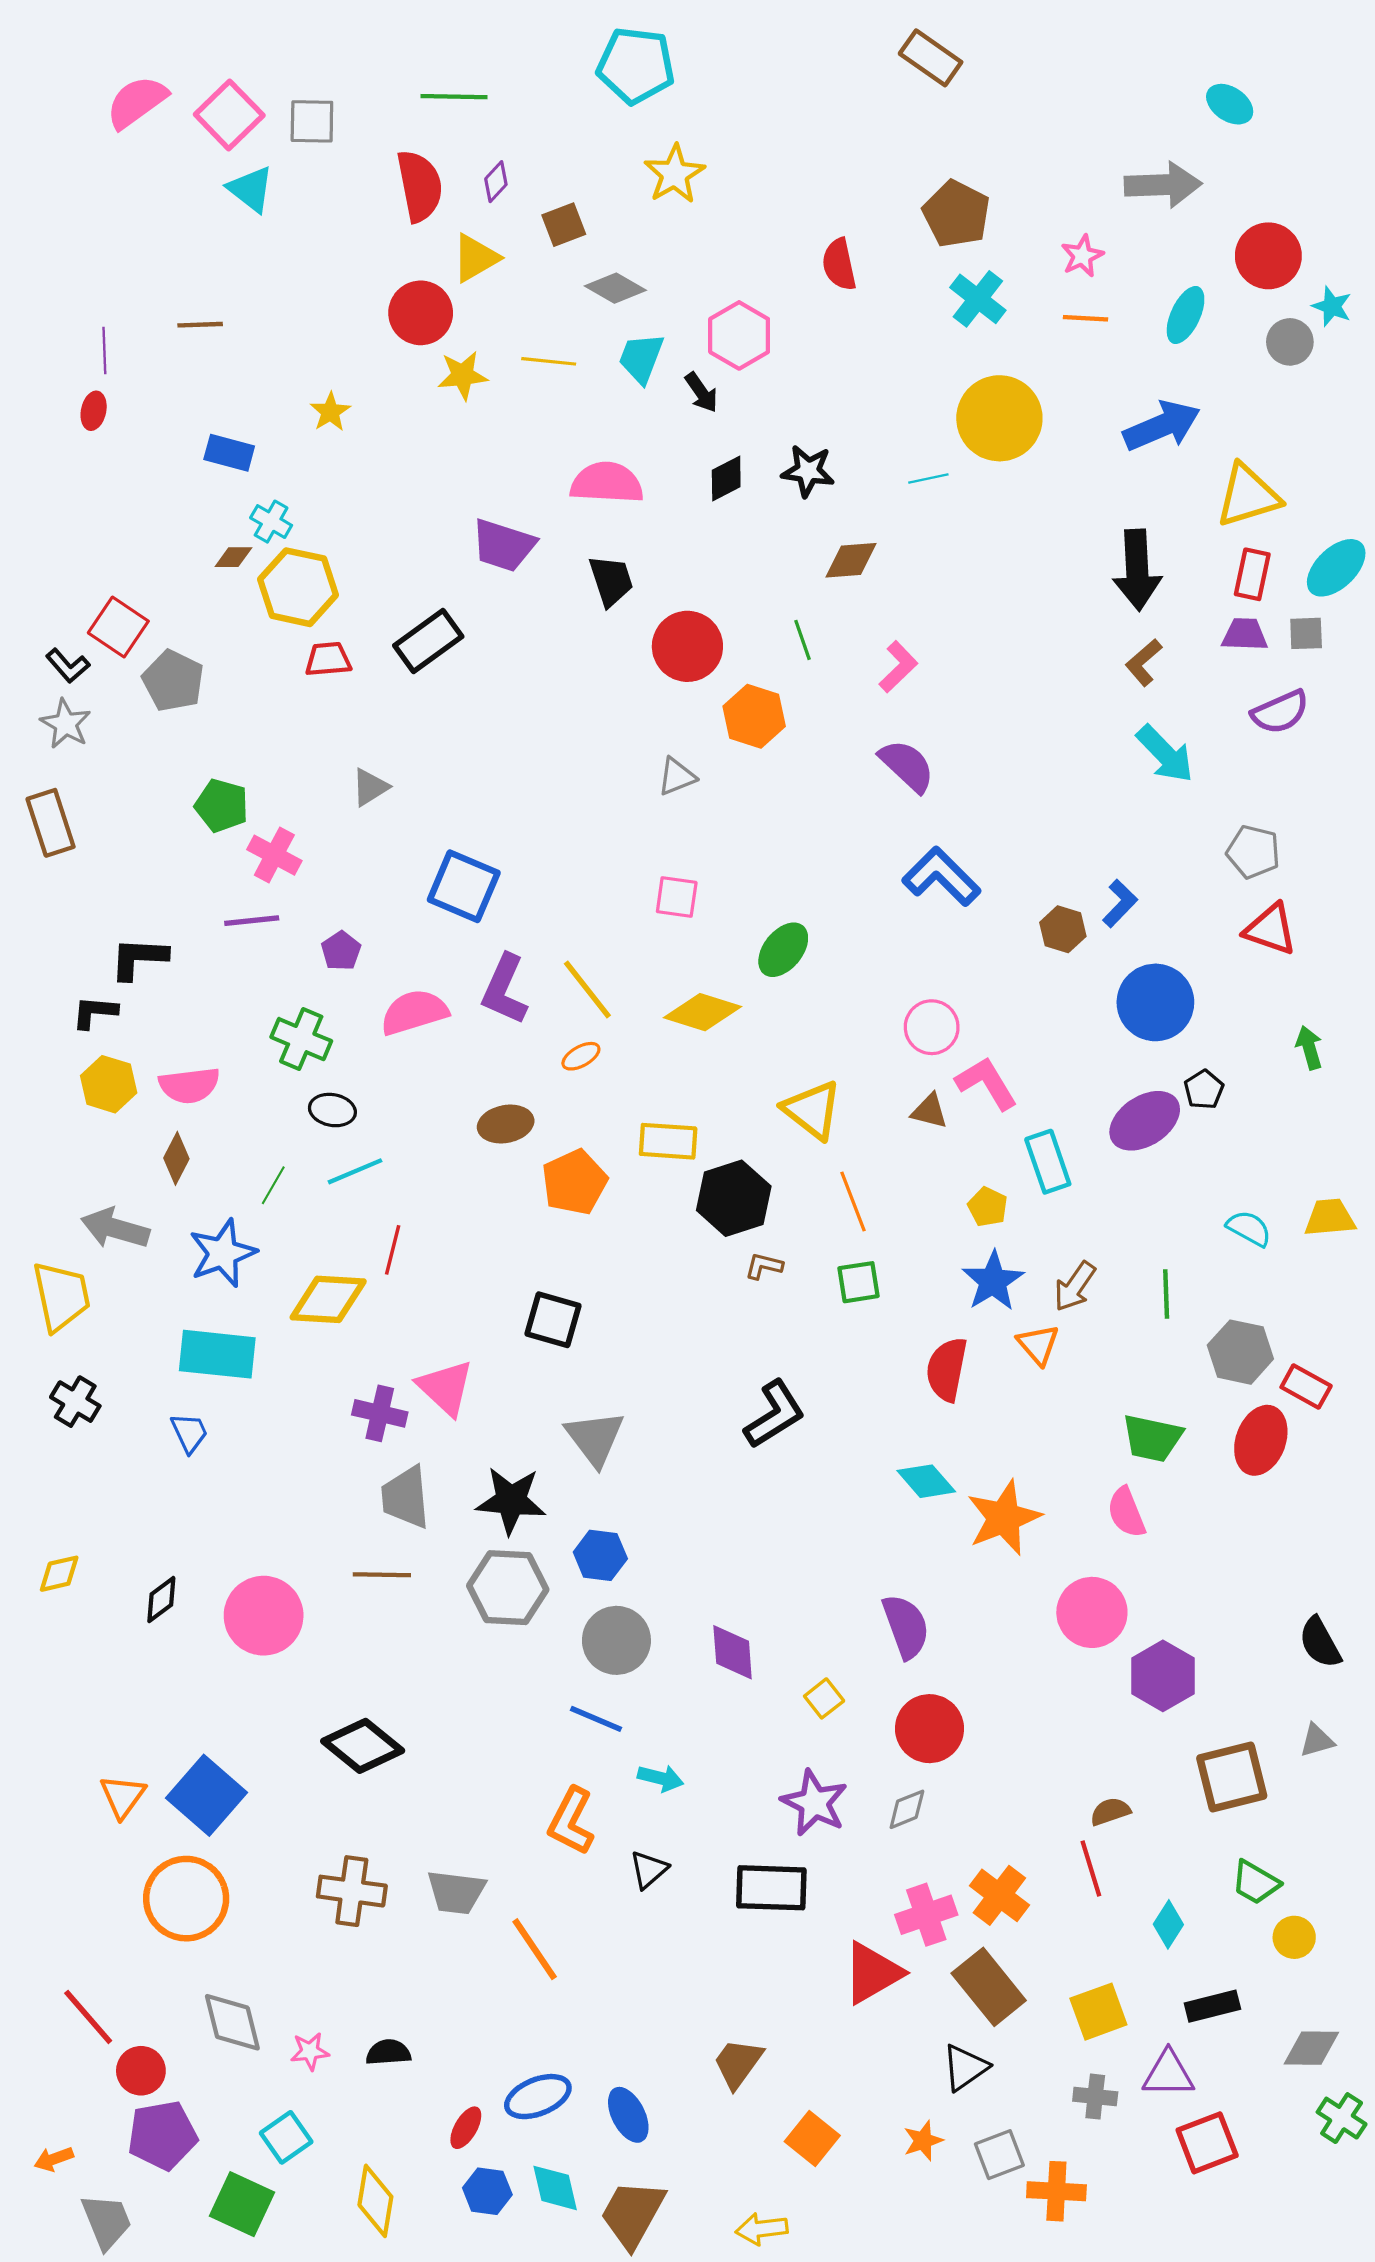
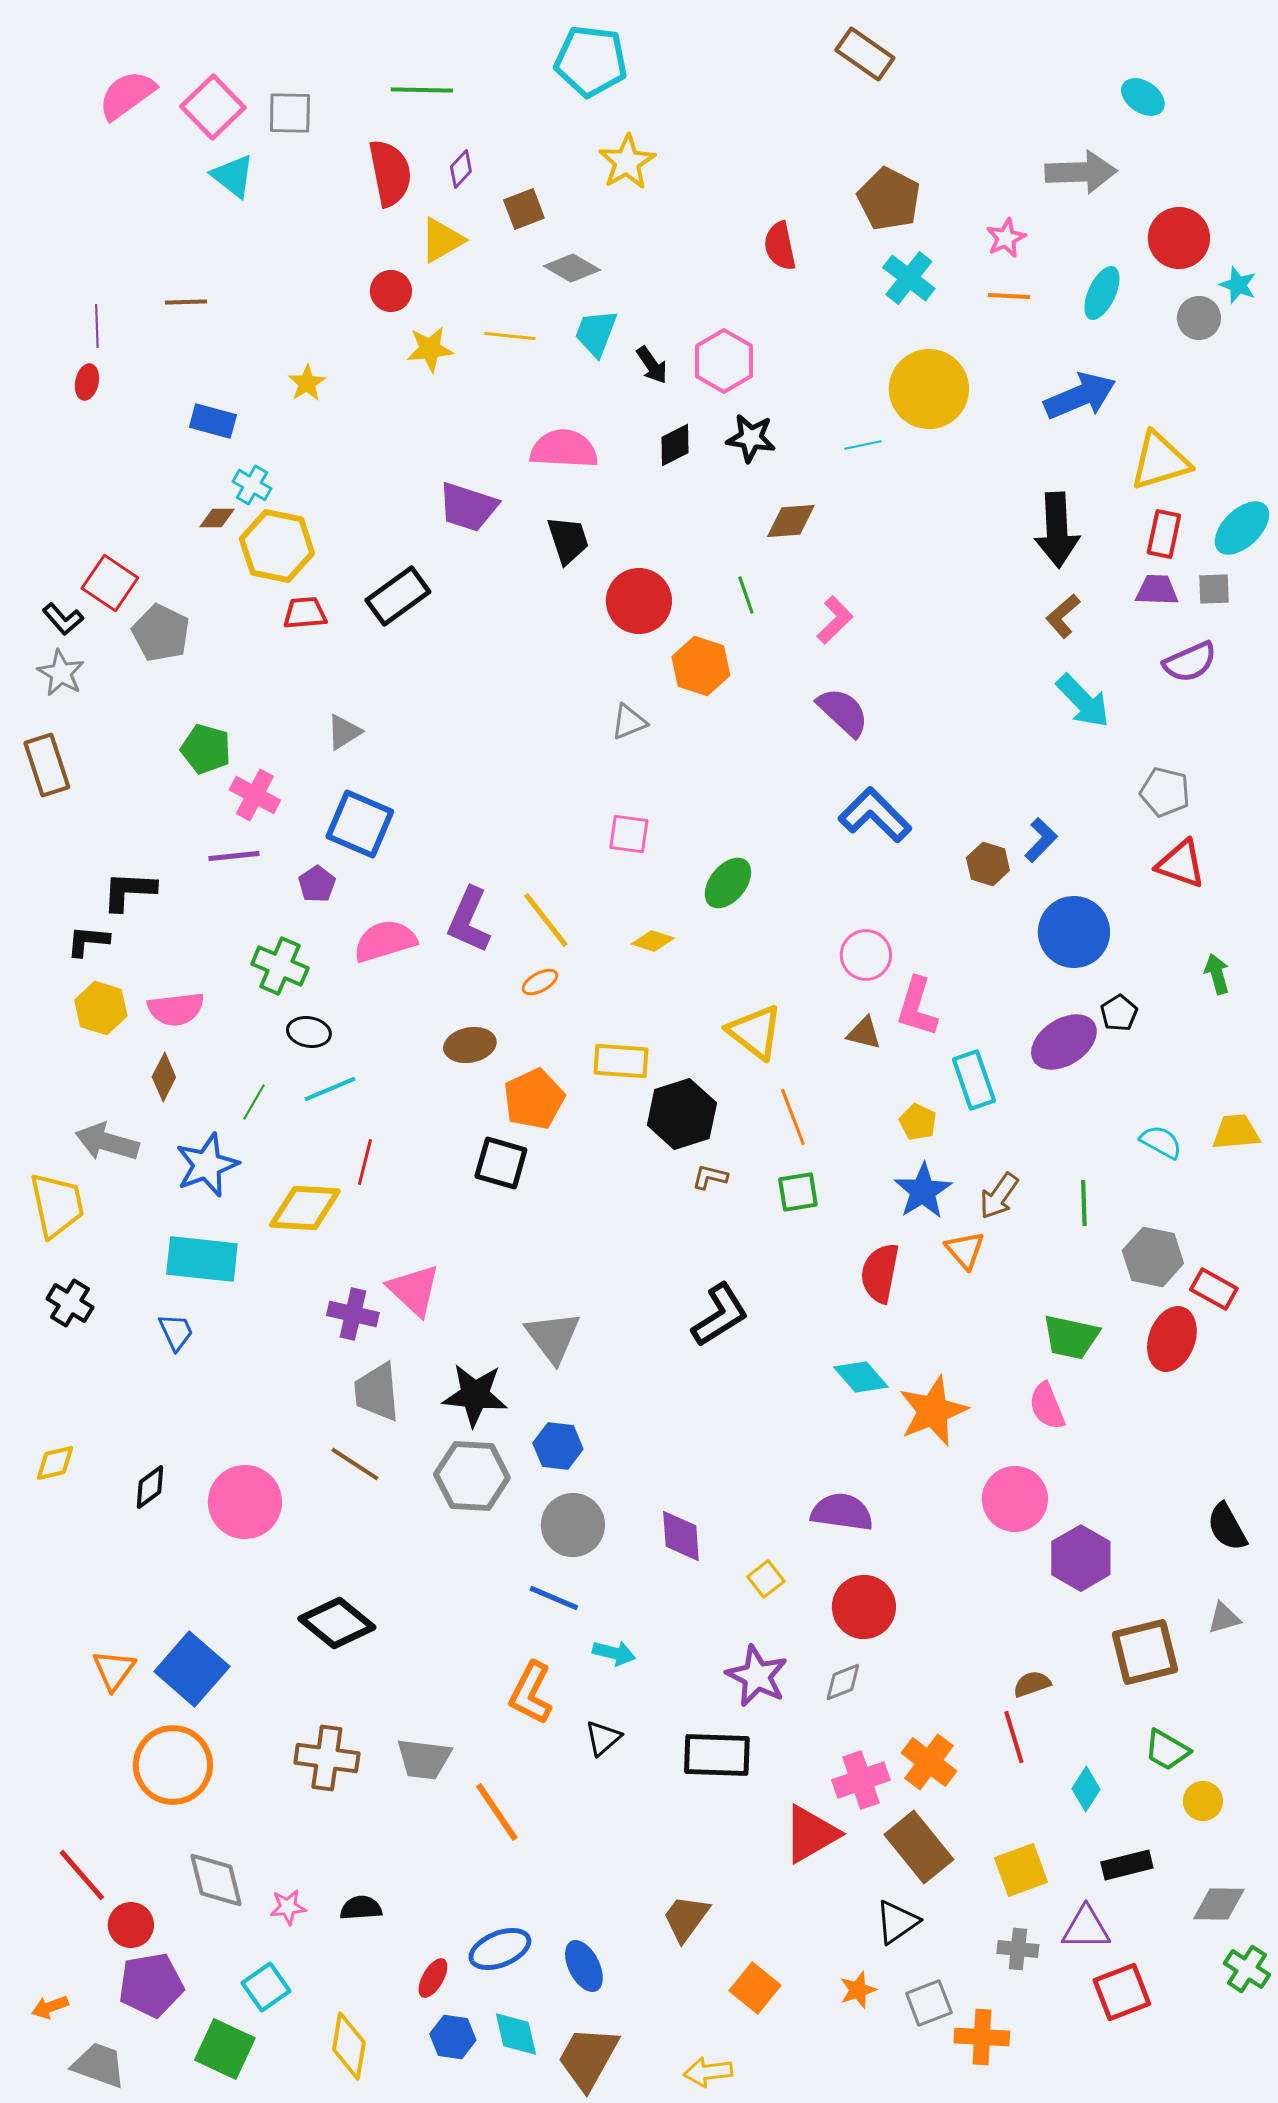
red circle: (421, 313) -> (391, 291), size x0.7
pink hexagon: (739, 335) -> (724, 361), moved
blue square: (464, 886) -> (360, 824), moved
yellow diamond: (702, 1012) -> (653, 941), size x0.6
pink L-shape: (987, 1083) -> (917, 1007), turned -132
black square: (553, 1320) -> (501, 1163), moved
brown line: (382, 1575) -> (355, 1464), turned 32
purple semicircle: (906, 1626) -> (842, 1512), turned -62
gray trapezoid: (107, 2221) -> (99, 2065), turned -48

